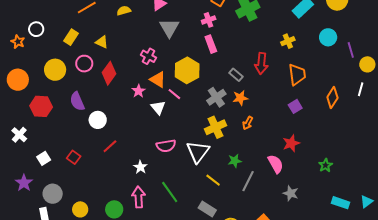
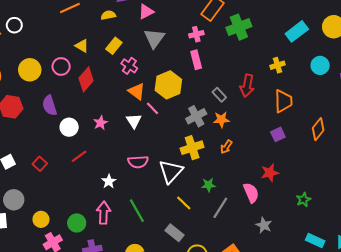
yellow rectangle: (71, 37) -> (114, 46), moved
pink star: (139, 91) -> (101, 123), moved

